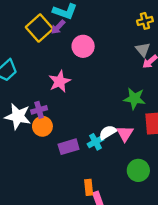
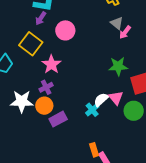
yellow square: (39, 28) -> (31, 44), moved
purple cross: (39, 110) -> (46, 87), moved
purple rectangle: (69, 147) -> (58, 119), moved
green circle: (138, 170) -> (134, 111), moved

